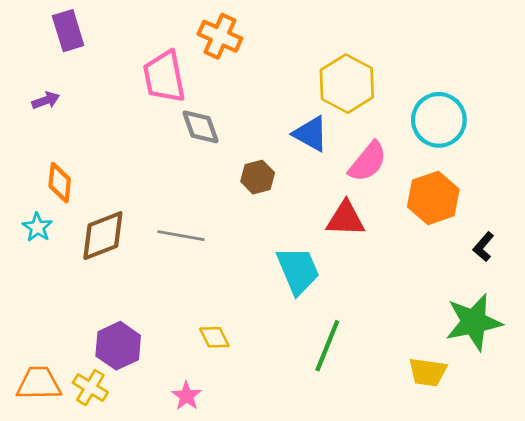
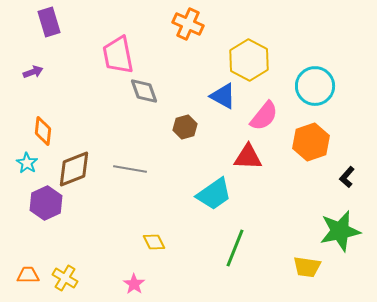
orange cross: (220, 36) -> (188, 24), moved
cyan trapezoid: (298, 270) -> (214, 194), turned 78
purple hexagon: (118, 346) -> (46, 203), moved
orange trapezoid: (39, 383) -> (28, 275), size x0.7

